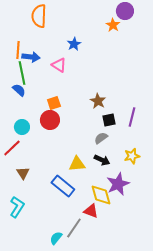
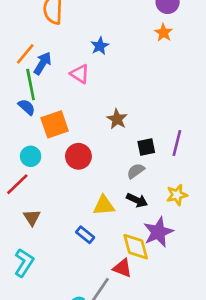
orange star: (113, 25) -> (164, 33), moved
orange line: (18, 50) -> (25, 54), turned 36
blue arrow: (31, 57) -> (43, 63), turned -66
brown star: (98, 101) -> (117, 119), moved
orange square: (54, 103) -> (55, 124), moved, size x1.5
red circle: (50, 120) -> (78, 156), moved
blue rectangle: (63, 186) -> (85, 235), size x0.6

